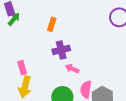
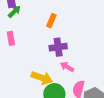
pink rectangle: (22, 68) -> (11, 38), moved
yellow arrow: (25, 87) -> (42, 78), moved, turned -90

